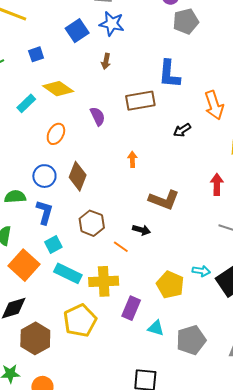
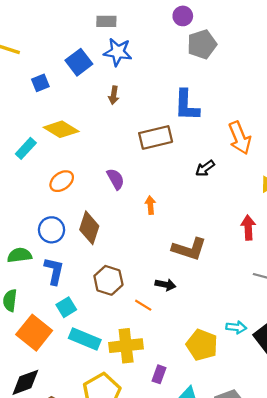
blue square: (36, 54) -> (40, 83), moved
purple semicircle: (98, 116) -> (116, 179), moved
orange ellipse: (56, 134) -> (62, 181), turned 30
purple rectangle: (131, 308) -> (159, 374), size x0.7

